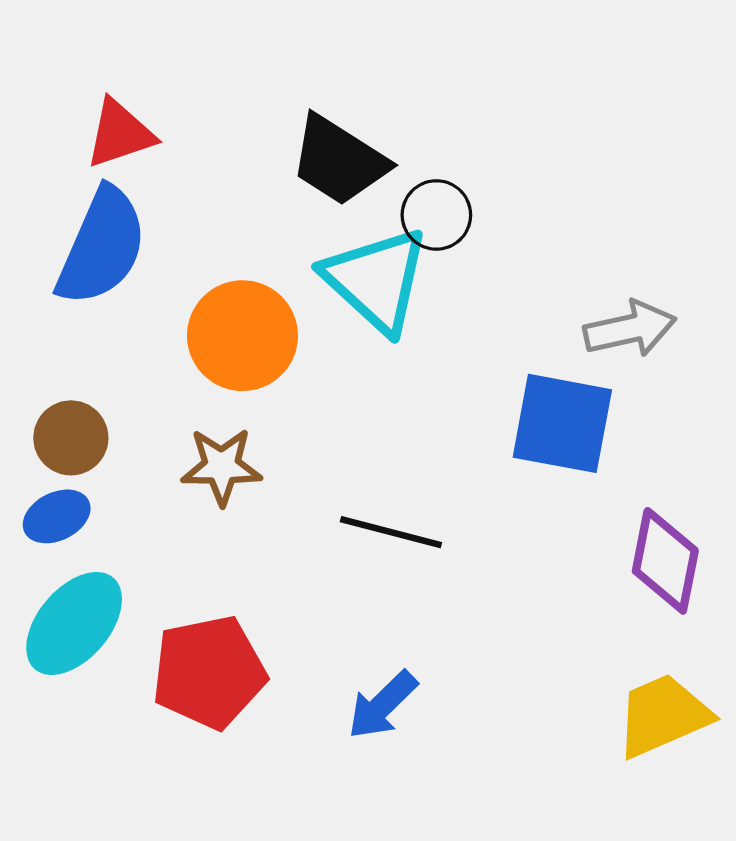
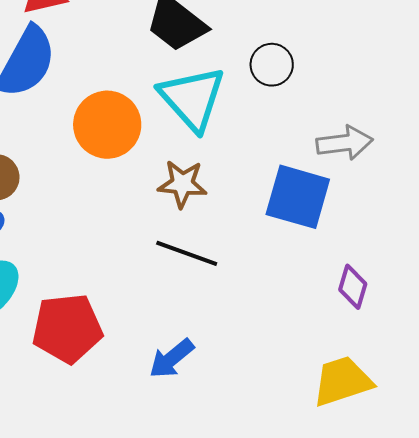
black circle: (436, 215) -> (272, 65), moved
brown star: (221, 467) -> (182, 184), moved
purple diamond: (665, 561) -> (353, 287), size x0.7

